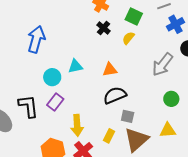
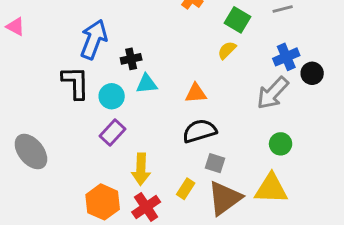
blue cross: (175, 24) -> (286, 57), moved
black cross: (104, 28) -> (131, 59), moved, turned 32
black L-shape: (28, 106) -> (76, 83), moved
yellow triangle: (168, 130) -> (271, 189), size x1.4

